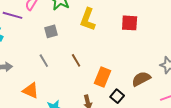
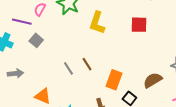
gray square: (51, 31) -> (36, 40), moved, turned -32
gray line: (44, 61) -> (68, 68), moved

